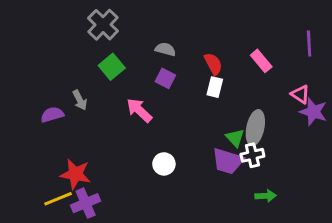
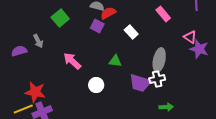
red semicircle: (213, 64) -> (108, 13), moved, turned -91
white rectangle: (215, 87) -> (131, 32), turned -56
pink arrow: (139, 110) -> (72, 61), moved
green triangle: (235, 138) -> (115, 61), moved, turned -40

